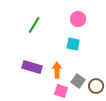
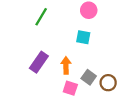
purple rectangle: (32, 67) -> (39, 62), turned -72

